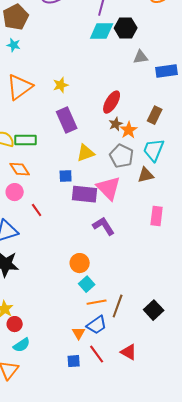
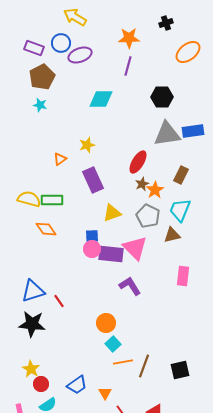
black hexagon: (126, 28) -> (162, 97), moved
cyan diamond: (102, 31) -> (101, 99), moved
gray triangle: (141, 57) -> (167, 134), moved, size x1.8
orange triangle: (20, 87) -> (60, 159), moved, size x0.5
pink circle: (15, 192) -> (92, 249), moved
red line: (37, 210) -> (59, 301), moved
black square: (154, 310) -> (180, 370), turned 30
blue trapezoid: (97, 325) -> (77, 385), moved

